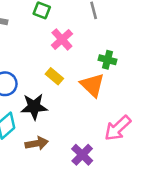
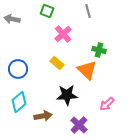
black star: (34, 107) -> (67, 95), moved
pink arrow: (118, 128) -> (107, 104), size x0.7

